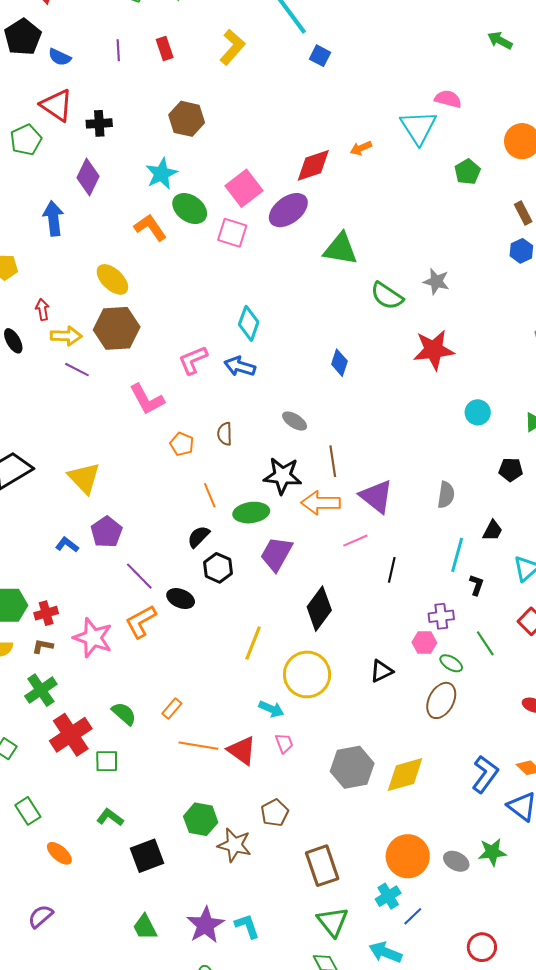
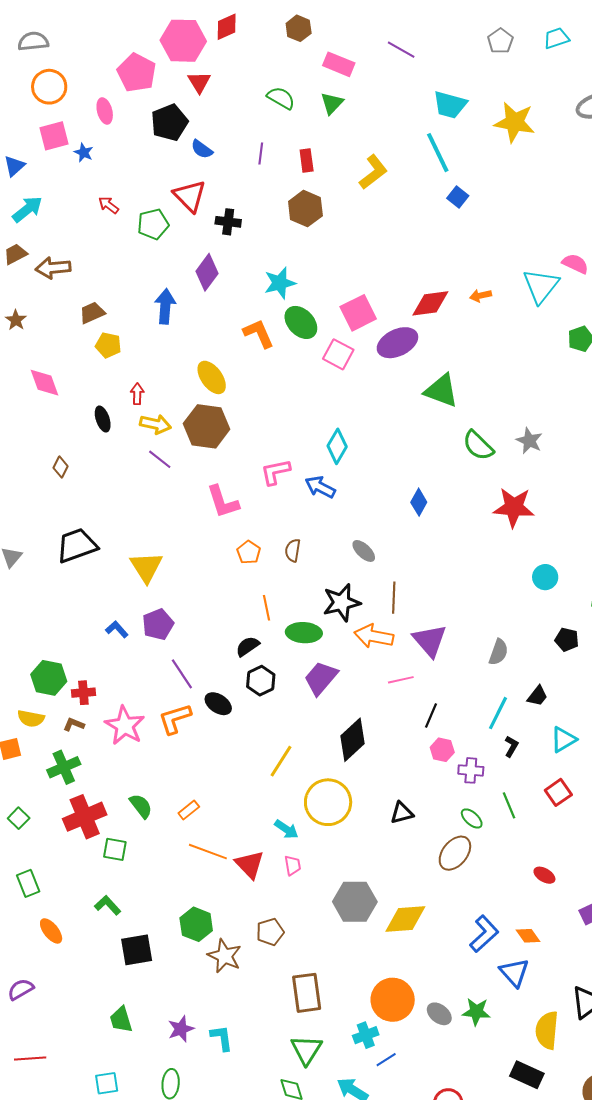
brown hexagon: (187, 119) -> (305, 209), moved
black star: (283, 476) -> (342, 602), turned -30
pink hexagon: (424, 642) -> (442, 750), moved
purple star: (205, 925) -> (181, 1029), size x0.7

